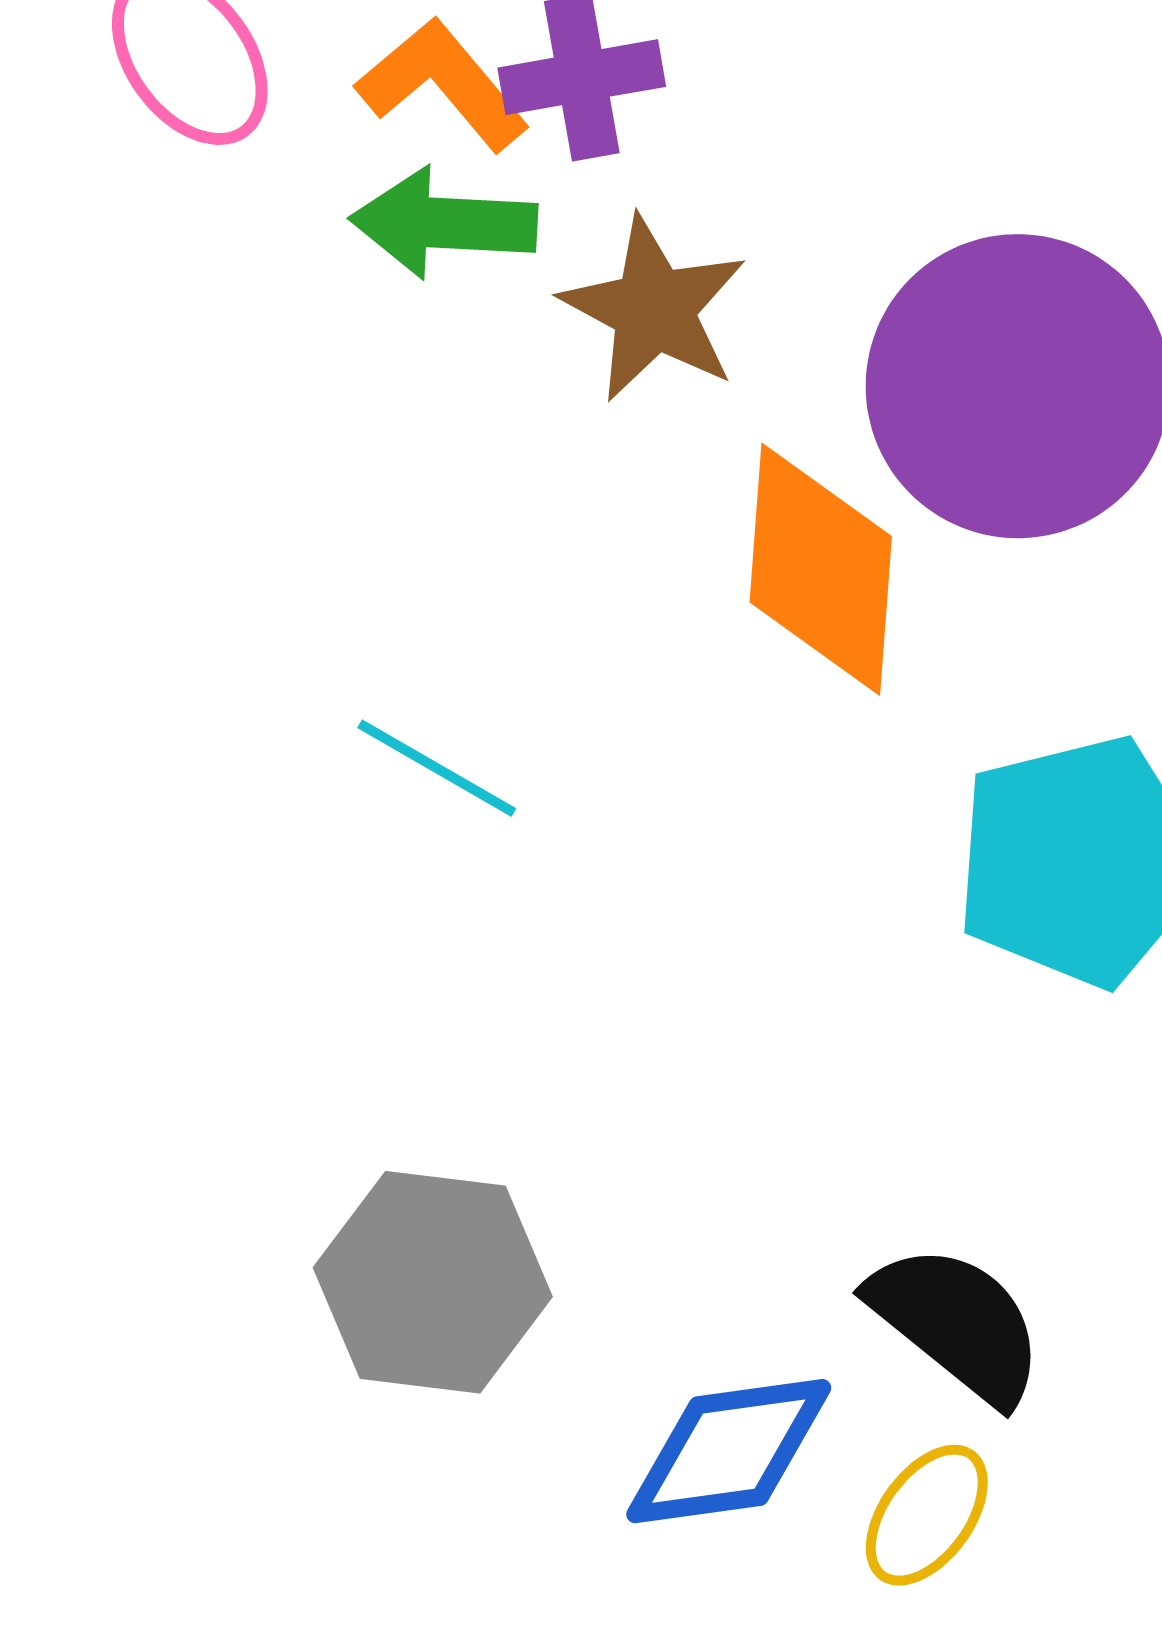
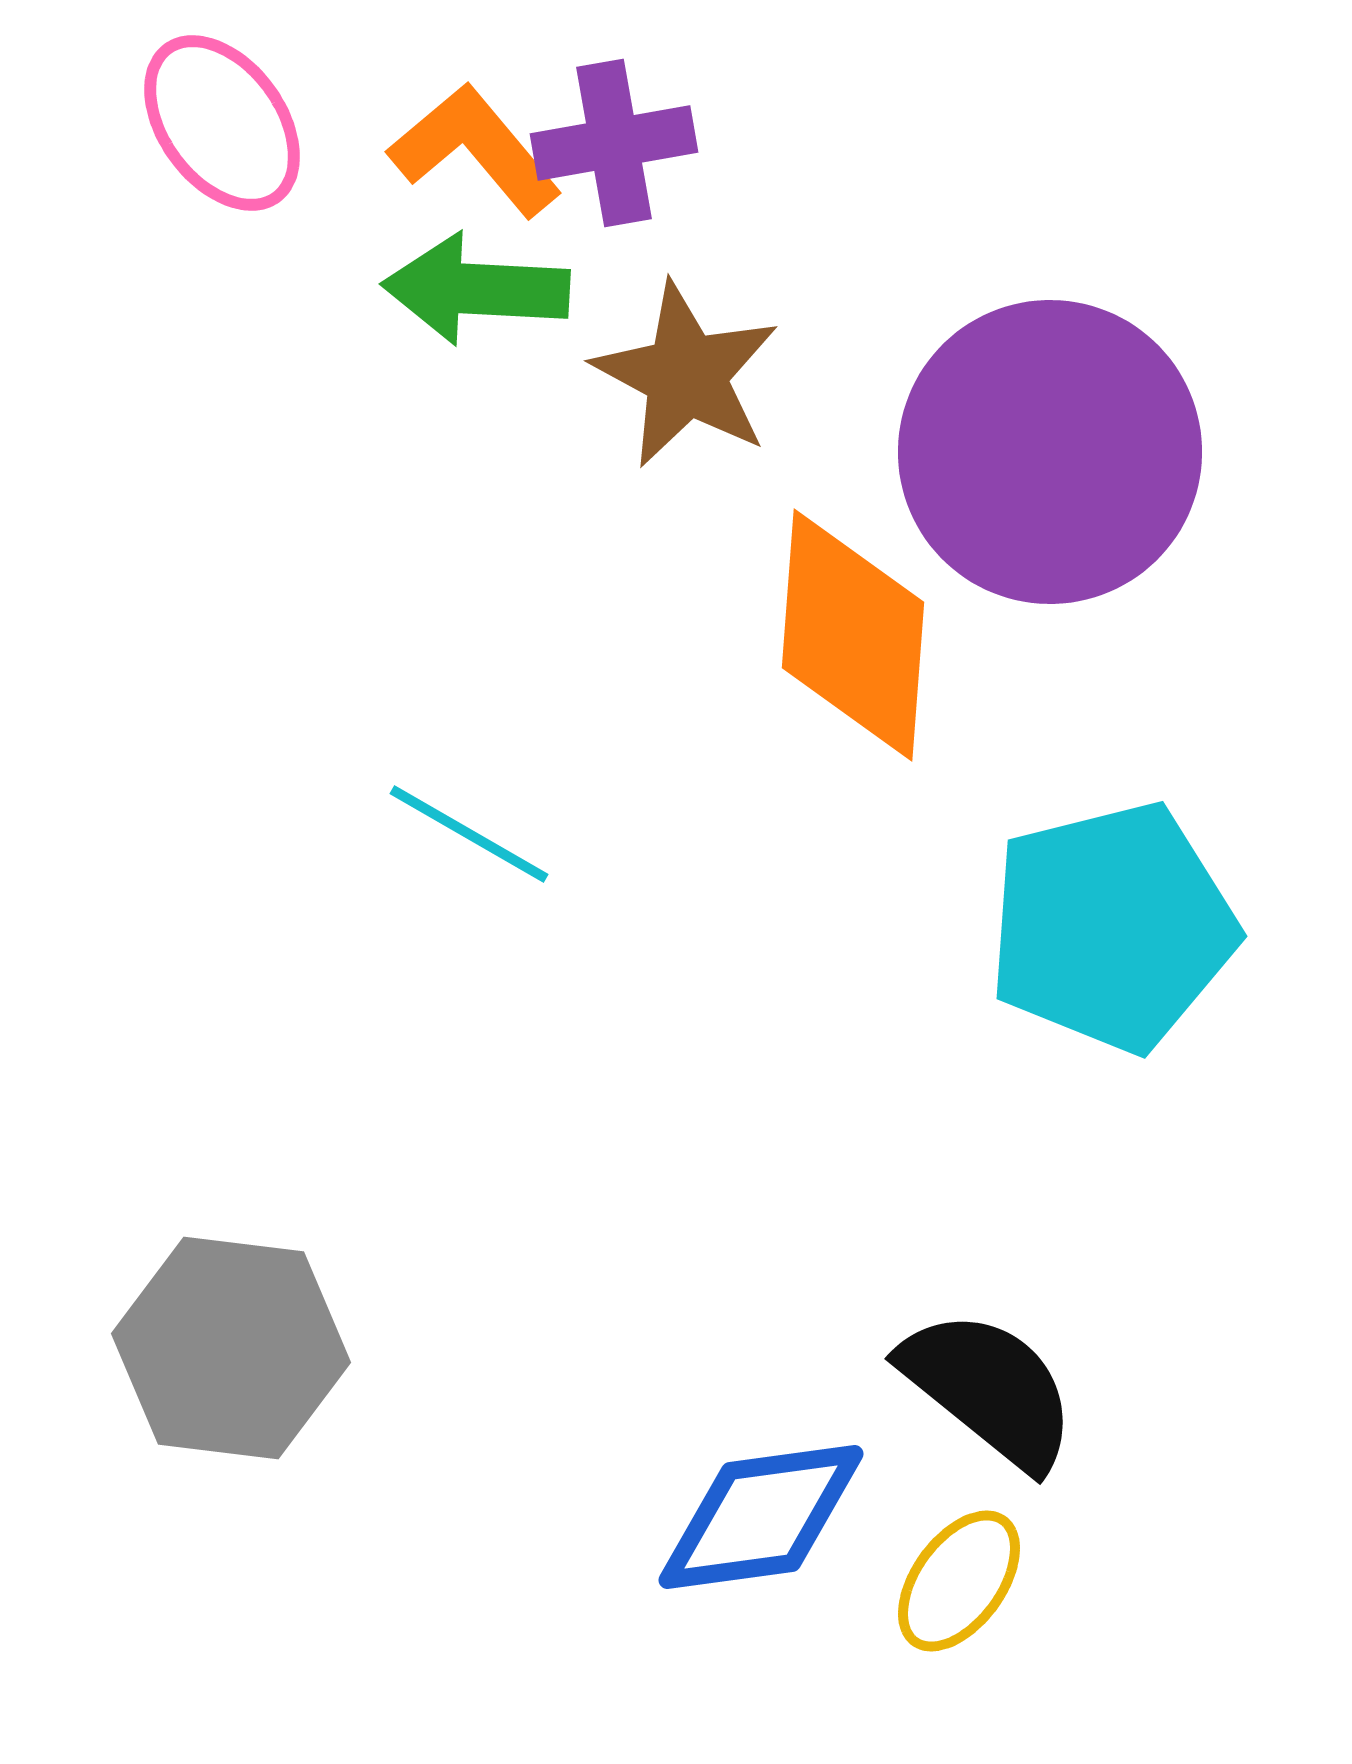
gray hexagon: (433, 1282) -> (231, 1348), moved

